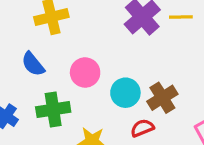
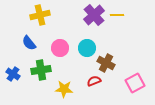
cyan circle: (125, 93) -> (87, 48), moved
brown cross: (162, 98) -> (106, 63), turned -30

